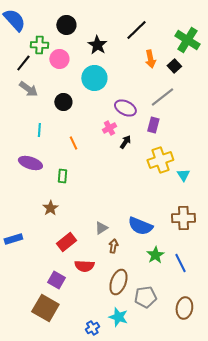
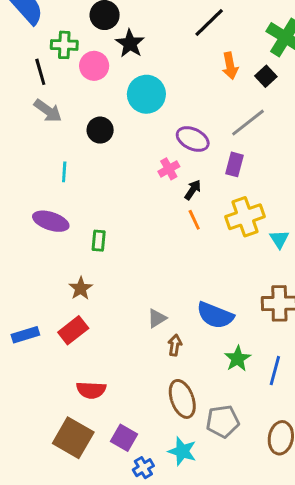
black star: (97, 45) -> (130, 43), moved
black line: (23, 63) -> (40, 72), turned -54
orange line: (73, 143) -> (194, 220), moved
red rectangle: (66, 242) -> (73, 330), moved
blue line: (180, 263) -> (275, 371), turned 42
red semicircle: (84, 266) -> (91, 390), moved
purple square: (56, 280) -> (124, 438), moved
brown ellipse: (118, 282) -> (182, 399), turned -40

